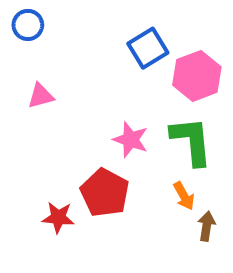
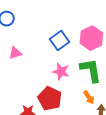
blue square: (148, 48) -> (59, 41), moved

